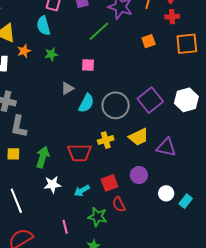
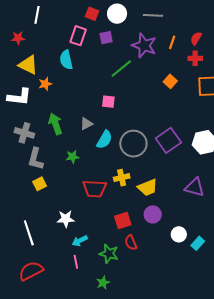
orange square: (149, 41) -> (170, 81), turned -32
green star: (51, 54) -> (73, 157), moved
yellow trapezoid: (139, 137) -> (148, 187), moved
purple triangle: (166, 147) -> (195, 187), moved
yellow square: (13, 154) -> (40, 184), moved, turned -32
green arrow: (43, 157) -> (55, 124), moved, turned -40
cyan arrow: (82, 191) -> (80, 241), moved

